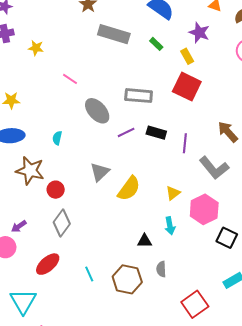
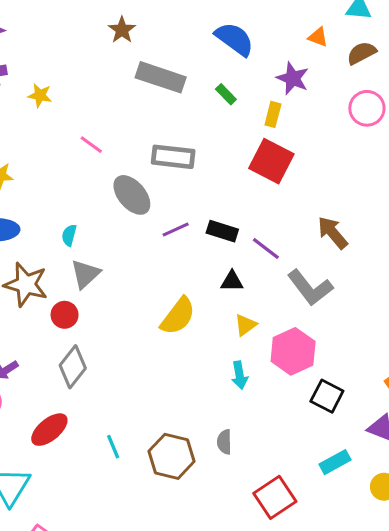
yellow rectangle: (187, 56) -> (273, 114), turned 42
gray rectangle: (139, 96) -> (173, 157), moved
purple line: (185, 143) -> (266, 249), turned -60
gray triangle: (100, 172) -> (85, 274), moved
black triangle: (145, 241) -> (232, 281), moved

